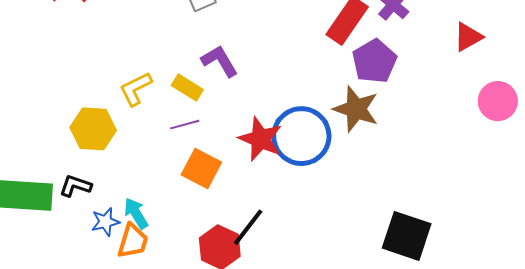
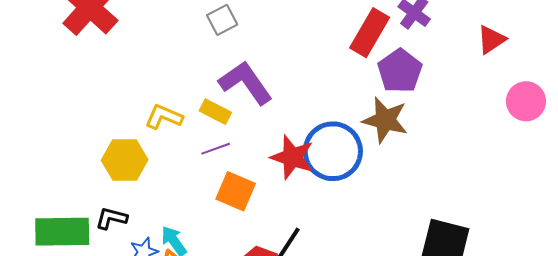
purple L-shape: (220, 61) -> (246, 83), size x1.4
yellow L-shape: (136, 89) -> (164, 117), turned 54

